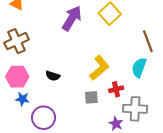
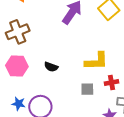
yellow L-shape: (99, 68) -> (96, 61), turned 35
blue star: (22, 99) -> (19, 104), moved

